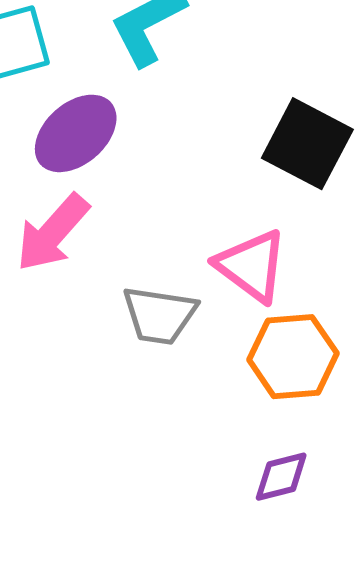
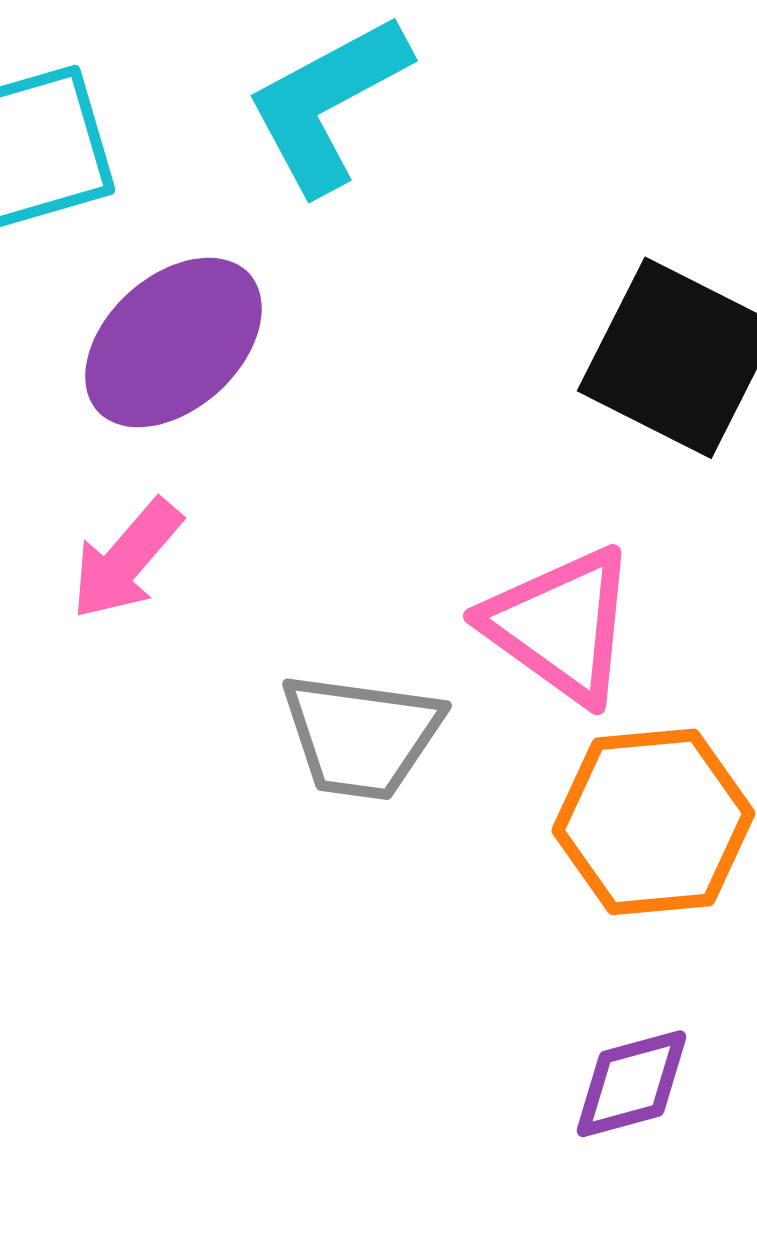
pink arrow: (53, 233) -> (126, 559), size x0.7

